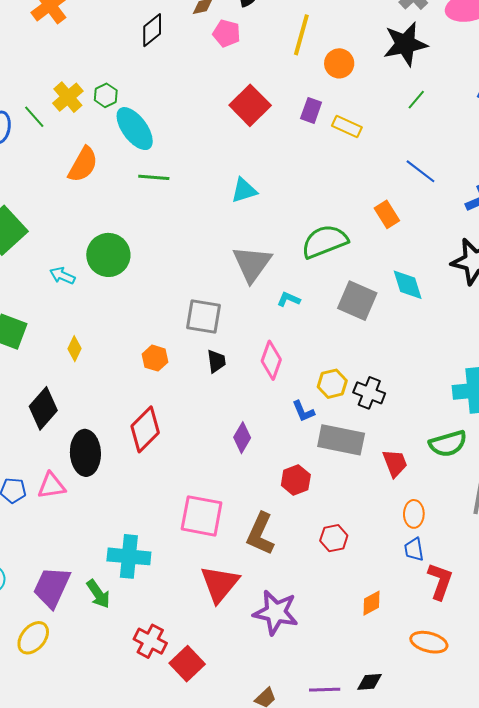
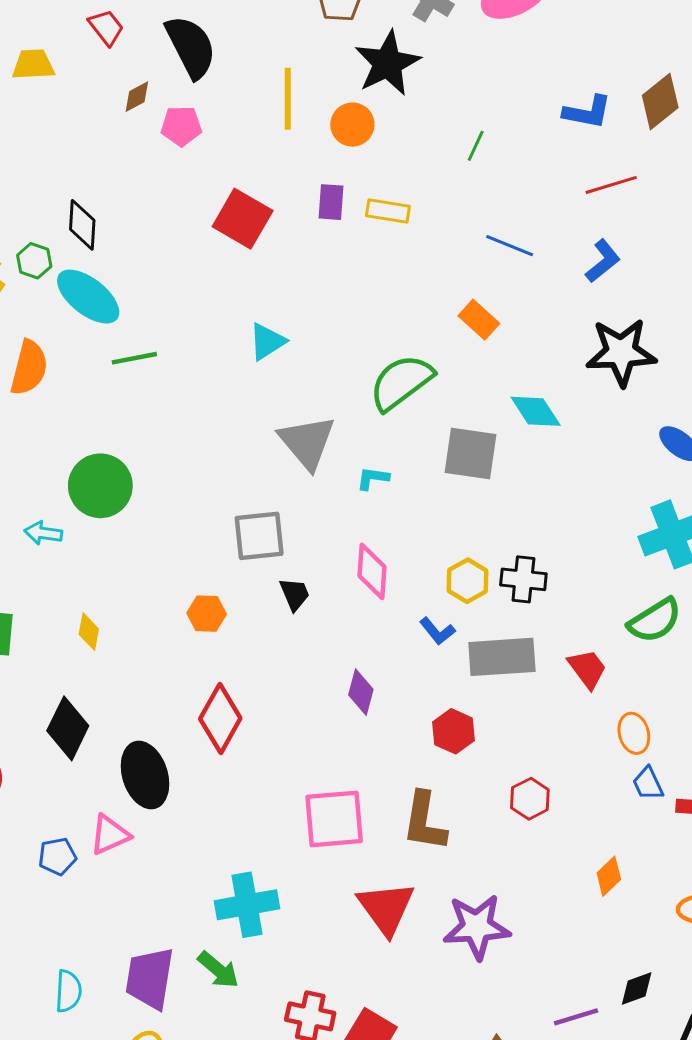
black diamond: (152, 30) -> (82, 225), moved, turned -32
black star: (405, 44) -> (387, 63), moved

